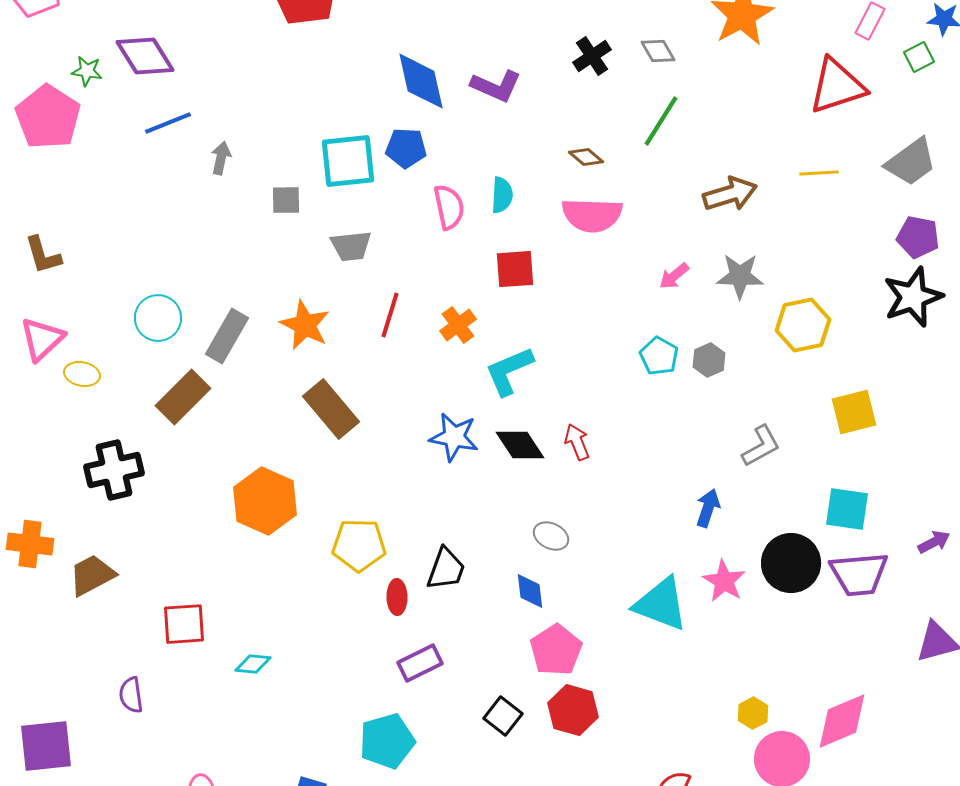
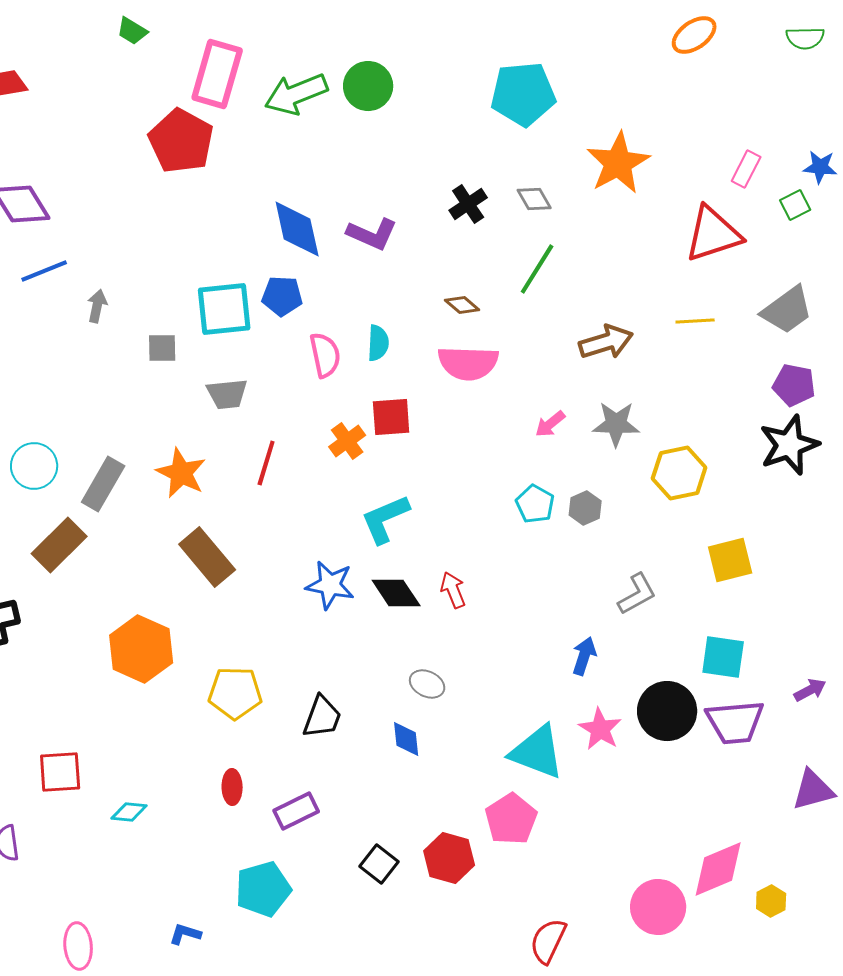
orange cross: (458, 325) -> (347, 441), moved
red ellipse: (397, 597) -> (232, 787), moved
pink pentagon: (556, 650) -> (511, 819), moved
yellow hexagon: (753, 713) -> (771, 901), moved

